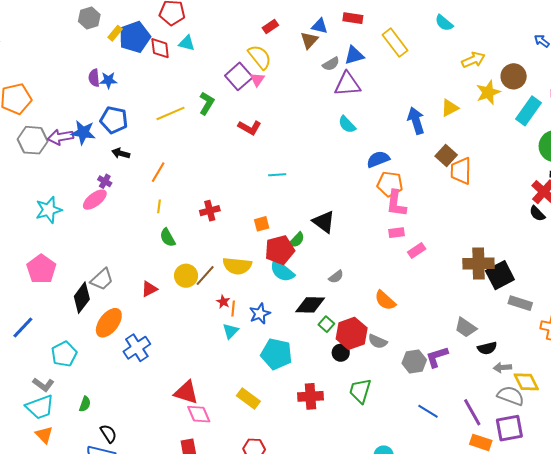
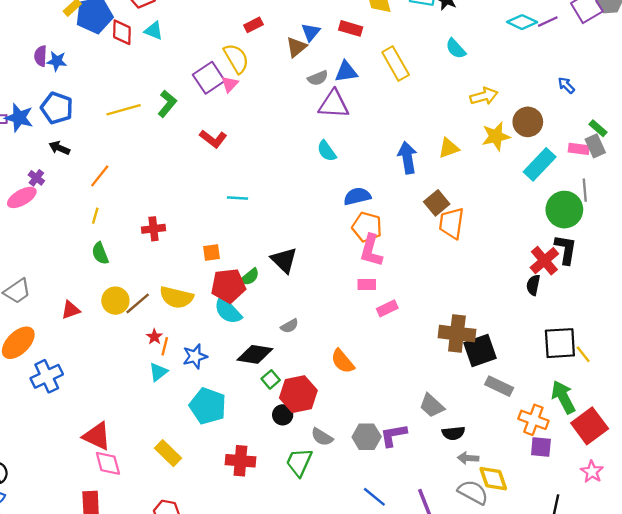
blue triangle: (320, 26) -> (311, 32), turned 48
black semicircle: (537, 214) -> (533, 285), turned 48
gray semicircle: (378, 341) -> (322, 437), moved

